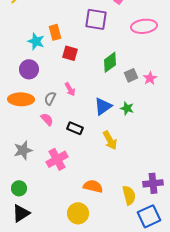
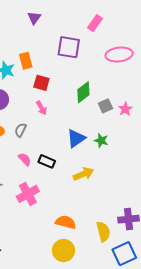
pink arrow: (70, 89) -> (41, 108), moved
pink semicircle: (47, 119) -> (25, 159), moved
yellow arrow: (110, 140) -> (83, 174), turned -84
yellow circle: (78, 213) -> (63, 250), moved

